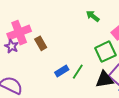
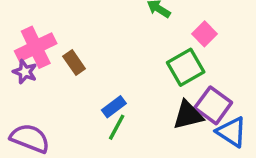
green line: (78, 72) -> (117, 127), moved

